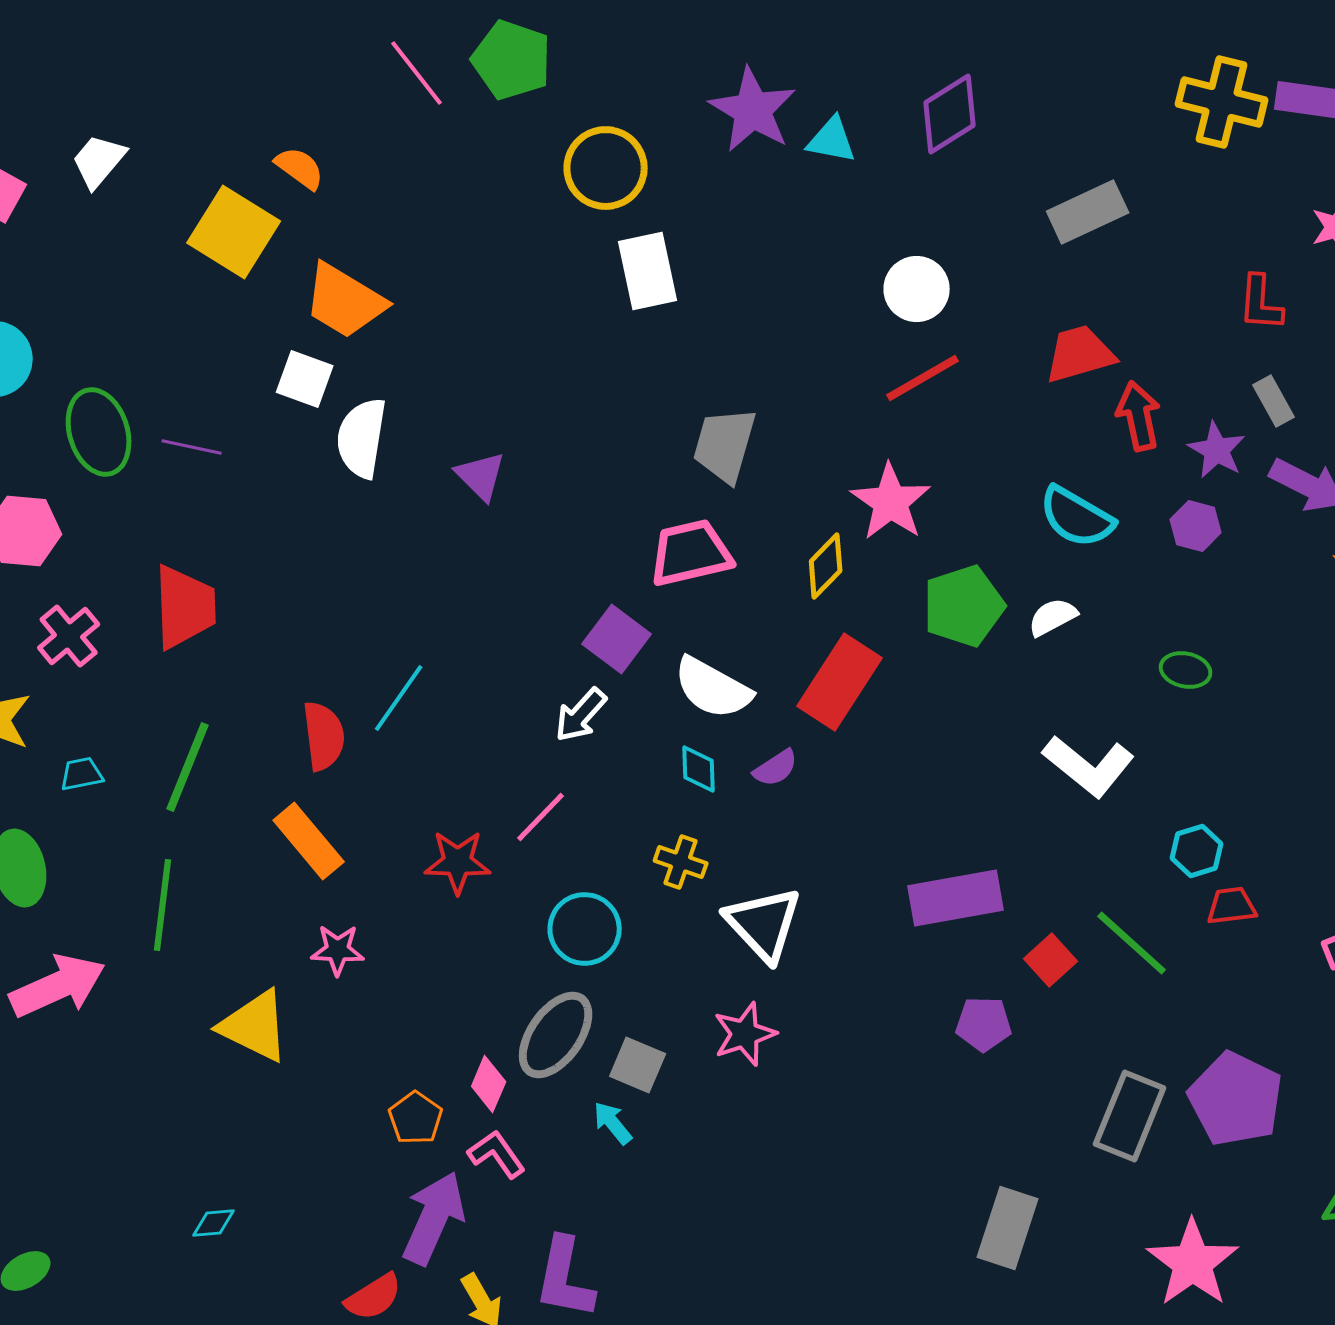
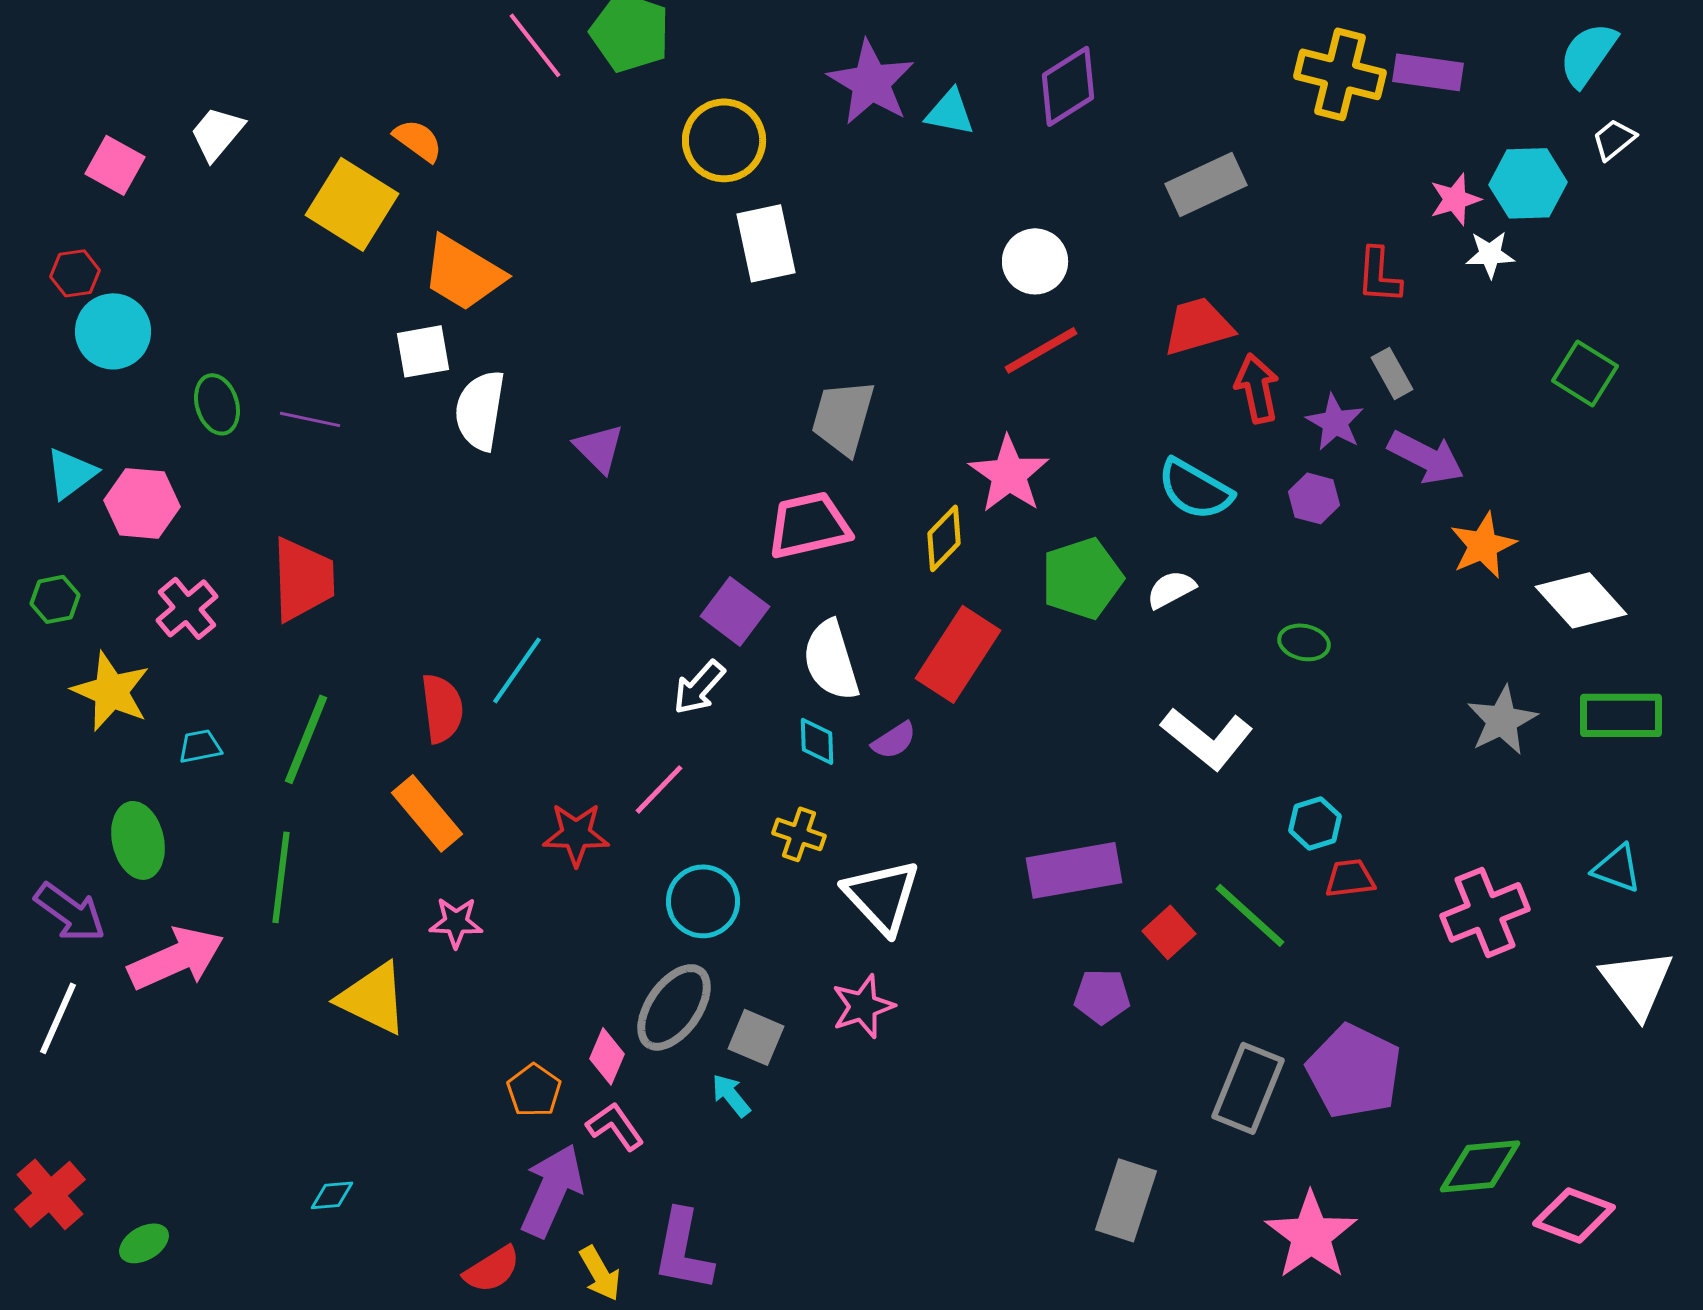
white square: (305, 379) -> (423, 351), turned -30
green ellipse: (99, 432) -> (217, 404), size x0.7
white semicircle: (713, 688) -> (831, 660), turned 44

